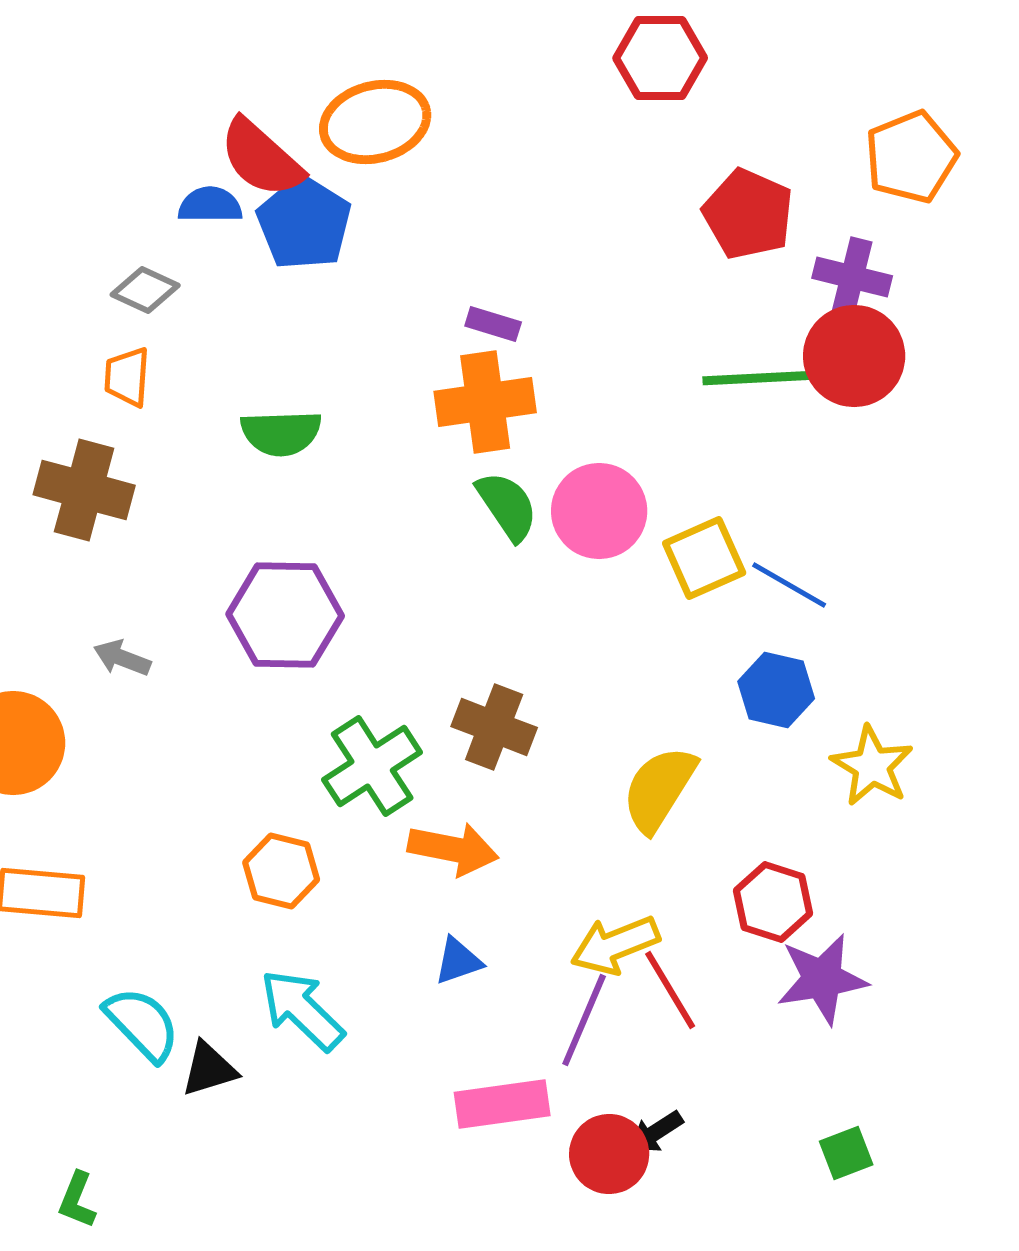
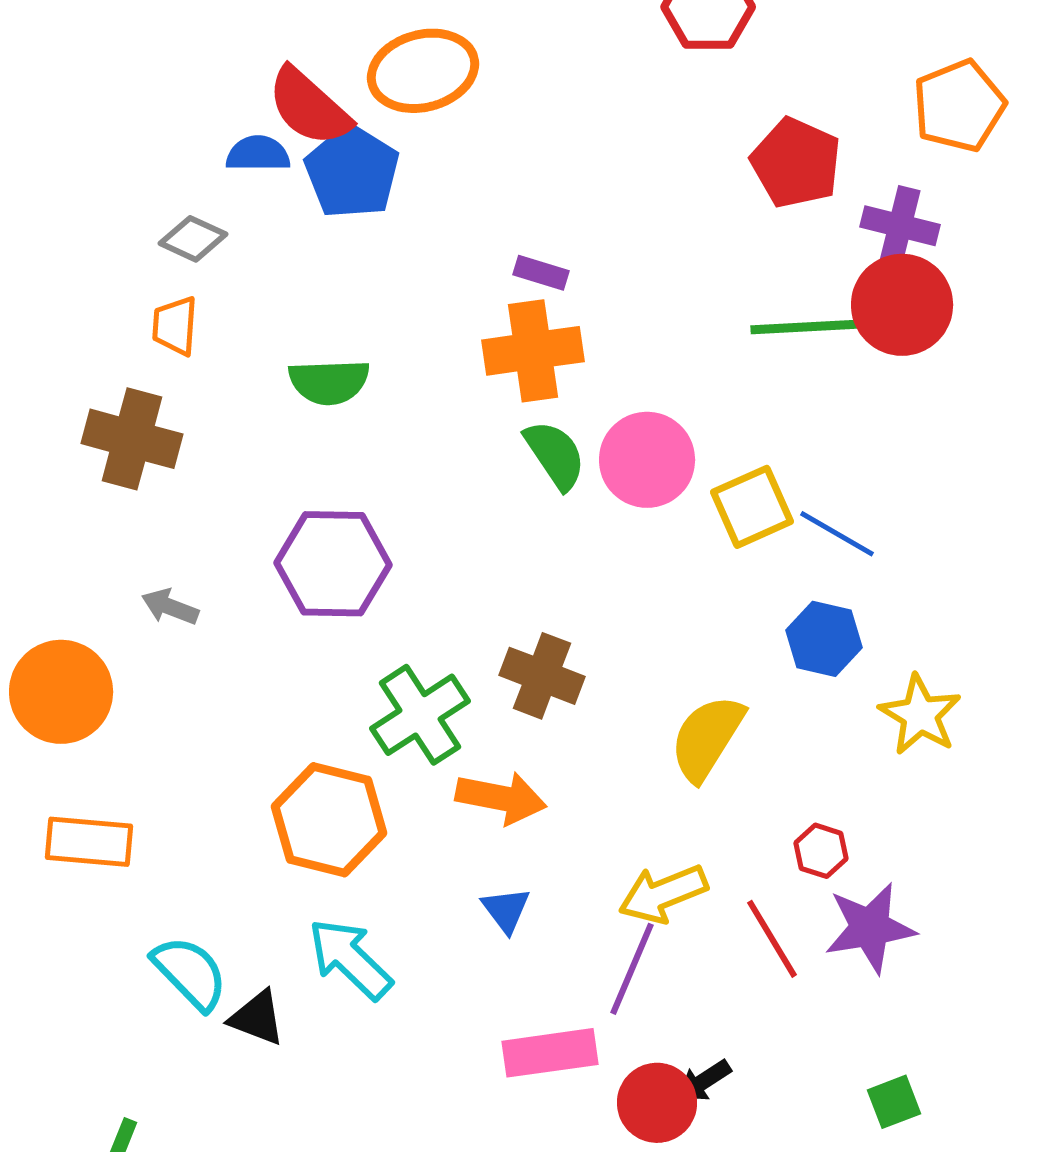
orange hexagon: (281, 871) -> (329, 820), size x1.5
red hexagon: (773, 902) -> (821, 851), size x0.7
blue triangle: (458, 961) -> (506, 910), turned -48
red line: (670, 990) -> (772, 939), moved
black triangle: (209, 1069) -> (257, 1018), turned 38

